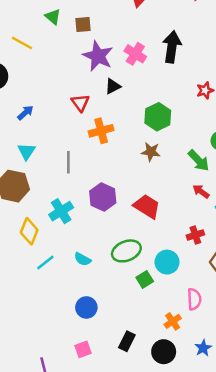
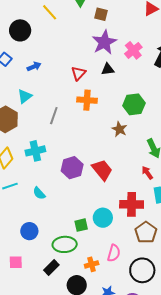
purple hexagon: (103, 197) -> (72, 168), moved
red cross: (195, 235) -> (132, 204), size x1.6
green ellipse: (126, 251) -> (65, 244), moved

